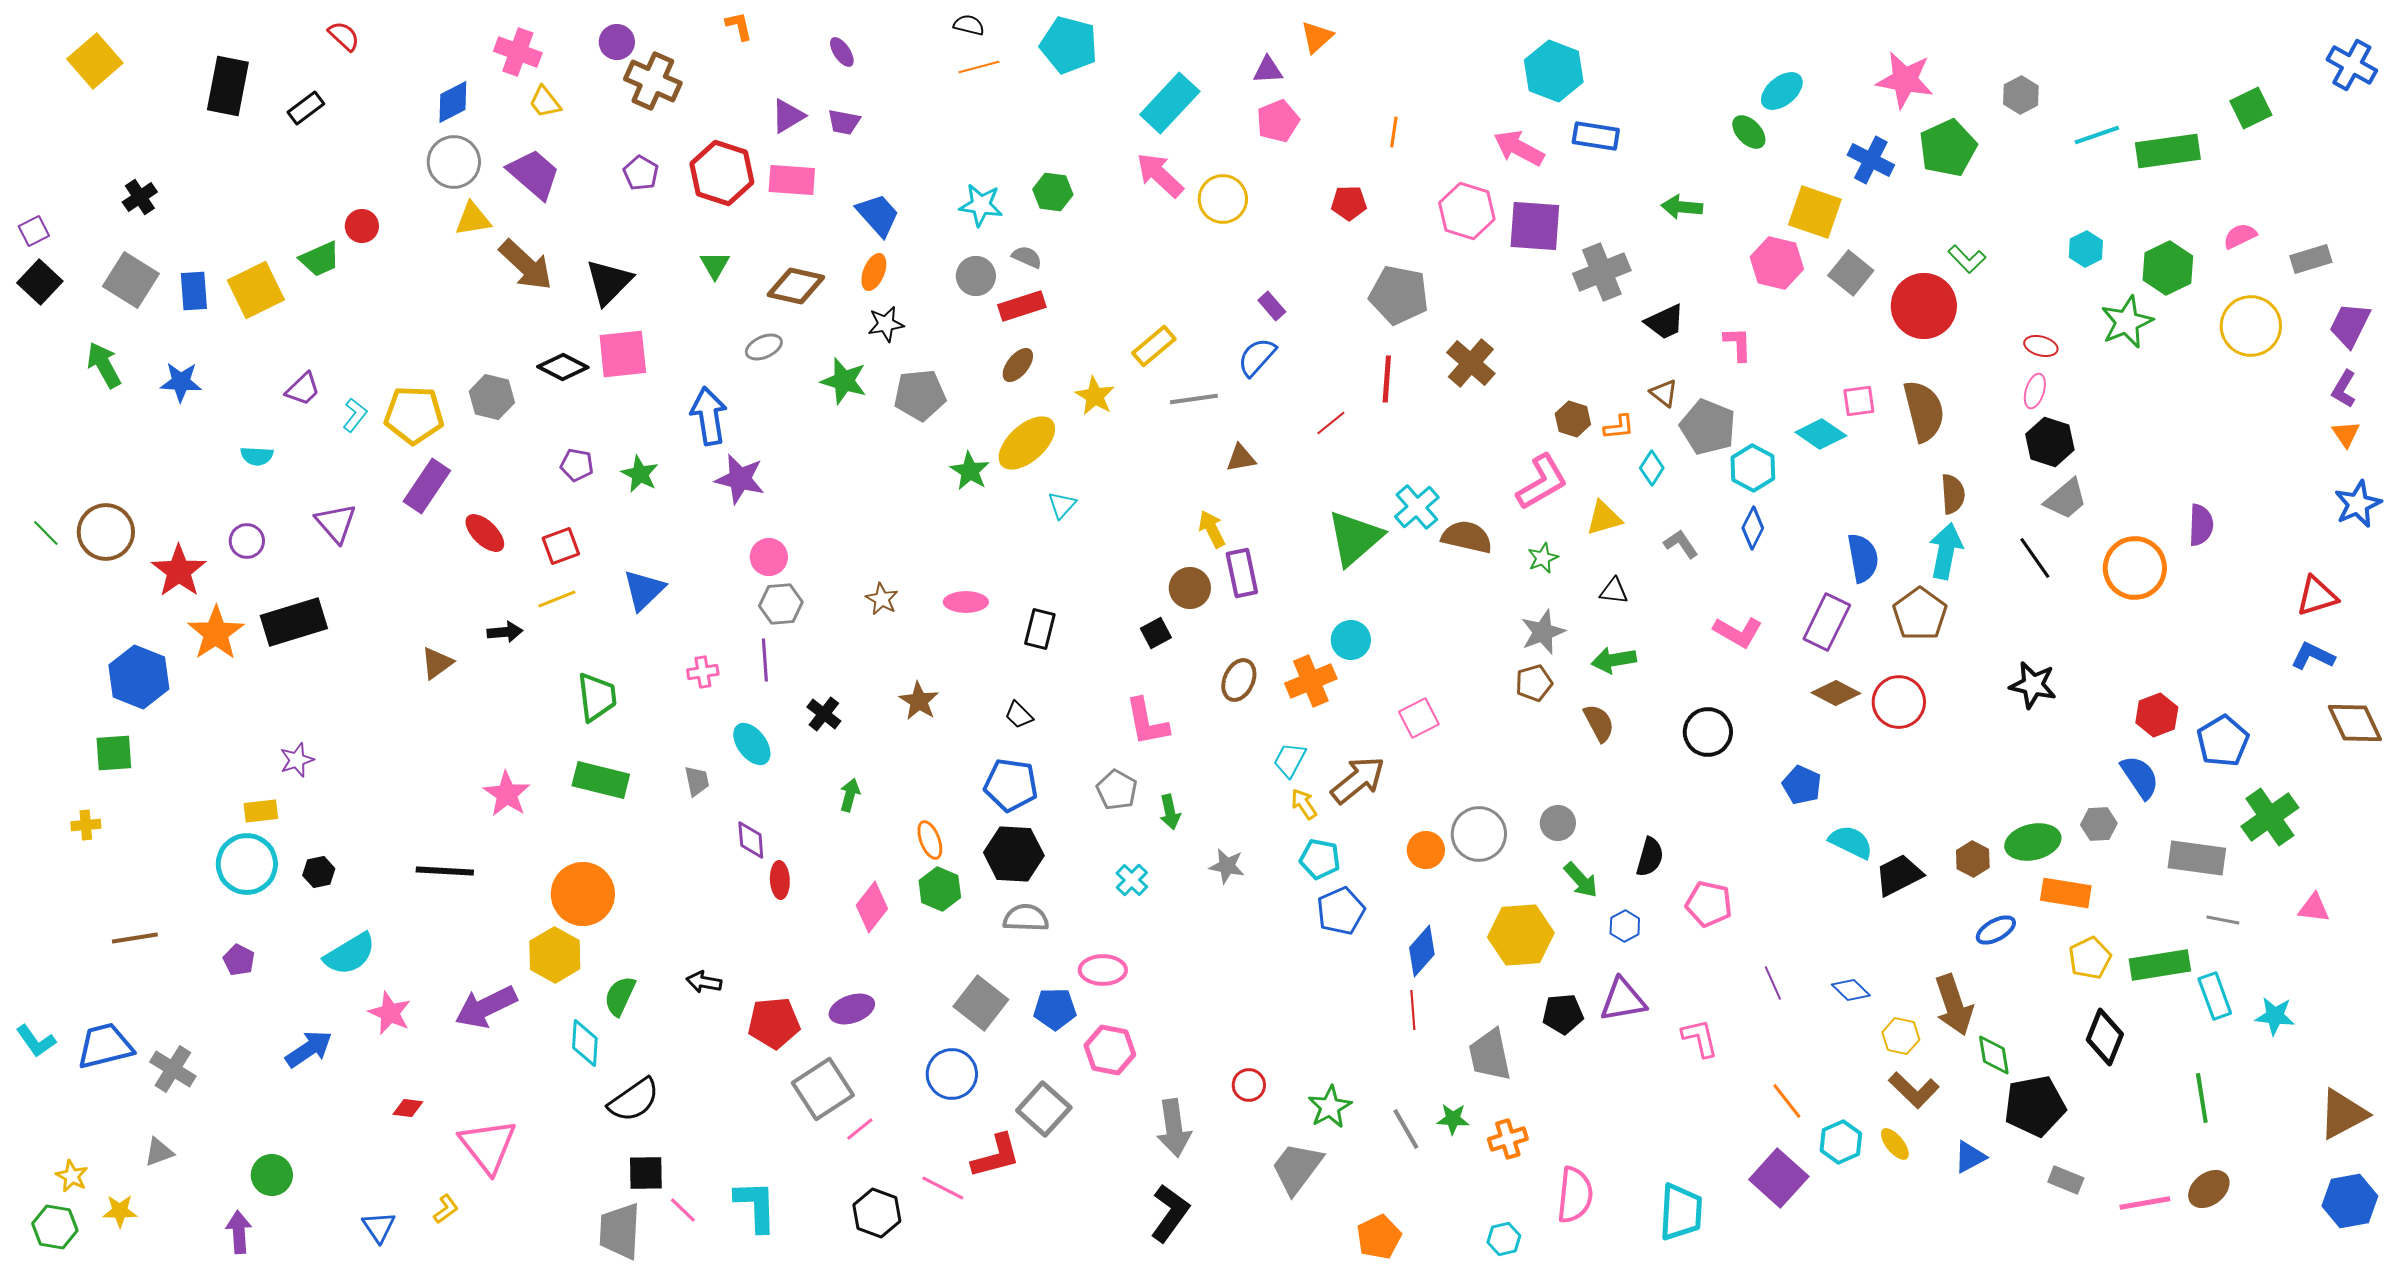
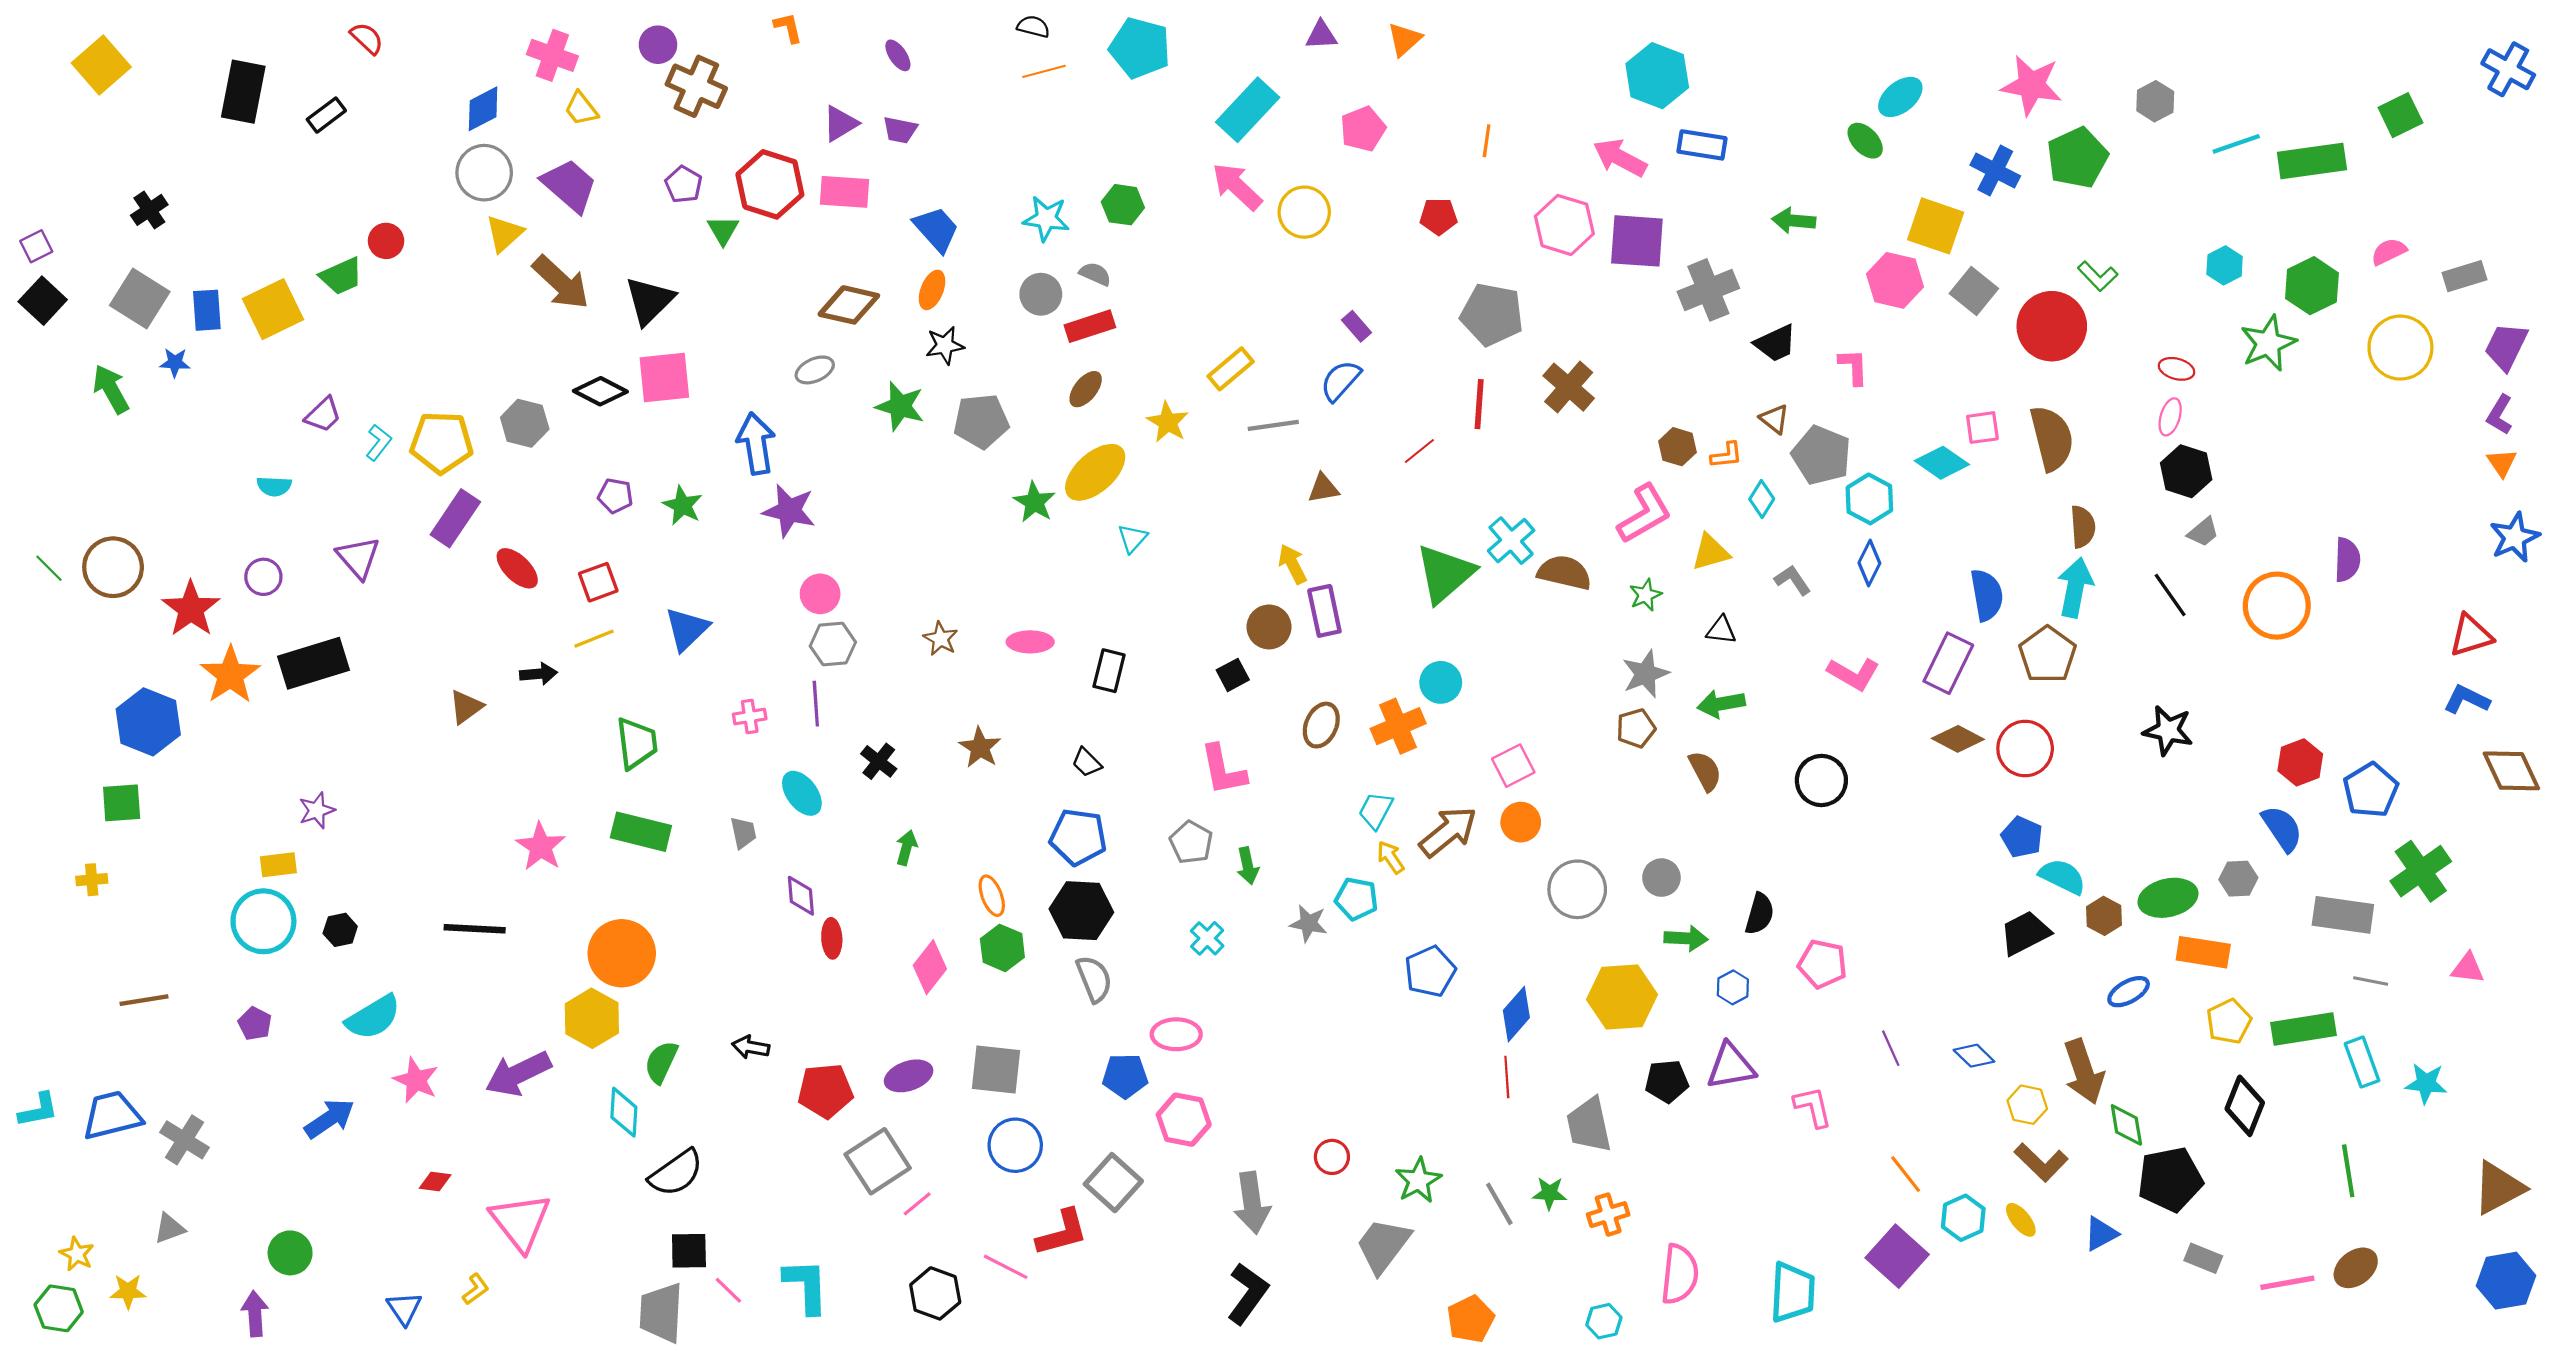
purple triangle: (1268, 70) -> (1321, 35), moved
yellow triangle: (473, 219) -> (504, 233), turned -33
green triangle: (715, 265) -> (723, 230), moved
blue star: (181, 382) -> (175, 362), moved, size x0.7
gray trapezoid: (2066, 499) -> (2203, 532), size x0.7
blue pentagon: (1802, 785) -> (2022, 837), moved
cyan semicircle: (1851, 842) -> (2062, 876), moved
orange circle: (1426, 850) -> (1521, 822), moved
cyan pentagon: (1320, 859) -> (1356, 899), moved
green arrow: (1581, 880) -> (1686, 938), turned -45
gray semicircle: (1026, 918) -> (1094, 979), turned 66
gray square: (981, 1003) -> (996, 1070), moved, turned -32
cyan L-shape: (36, 1041) -> (38, 1110), turned -66

